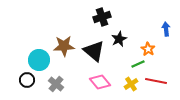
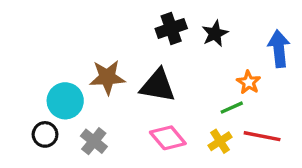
blue arrow: (166, 29) -> (279, 49), size x1.5
black star: (119, 39) -> (215, 34), moved
black triangle: (94, 51) -> (158, 86), turned -30

